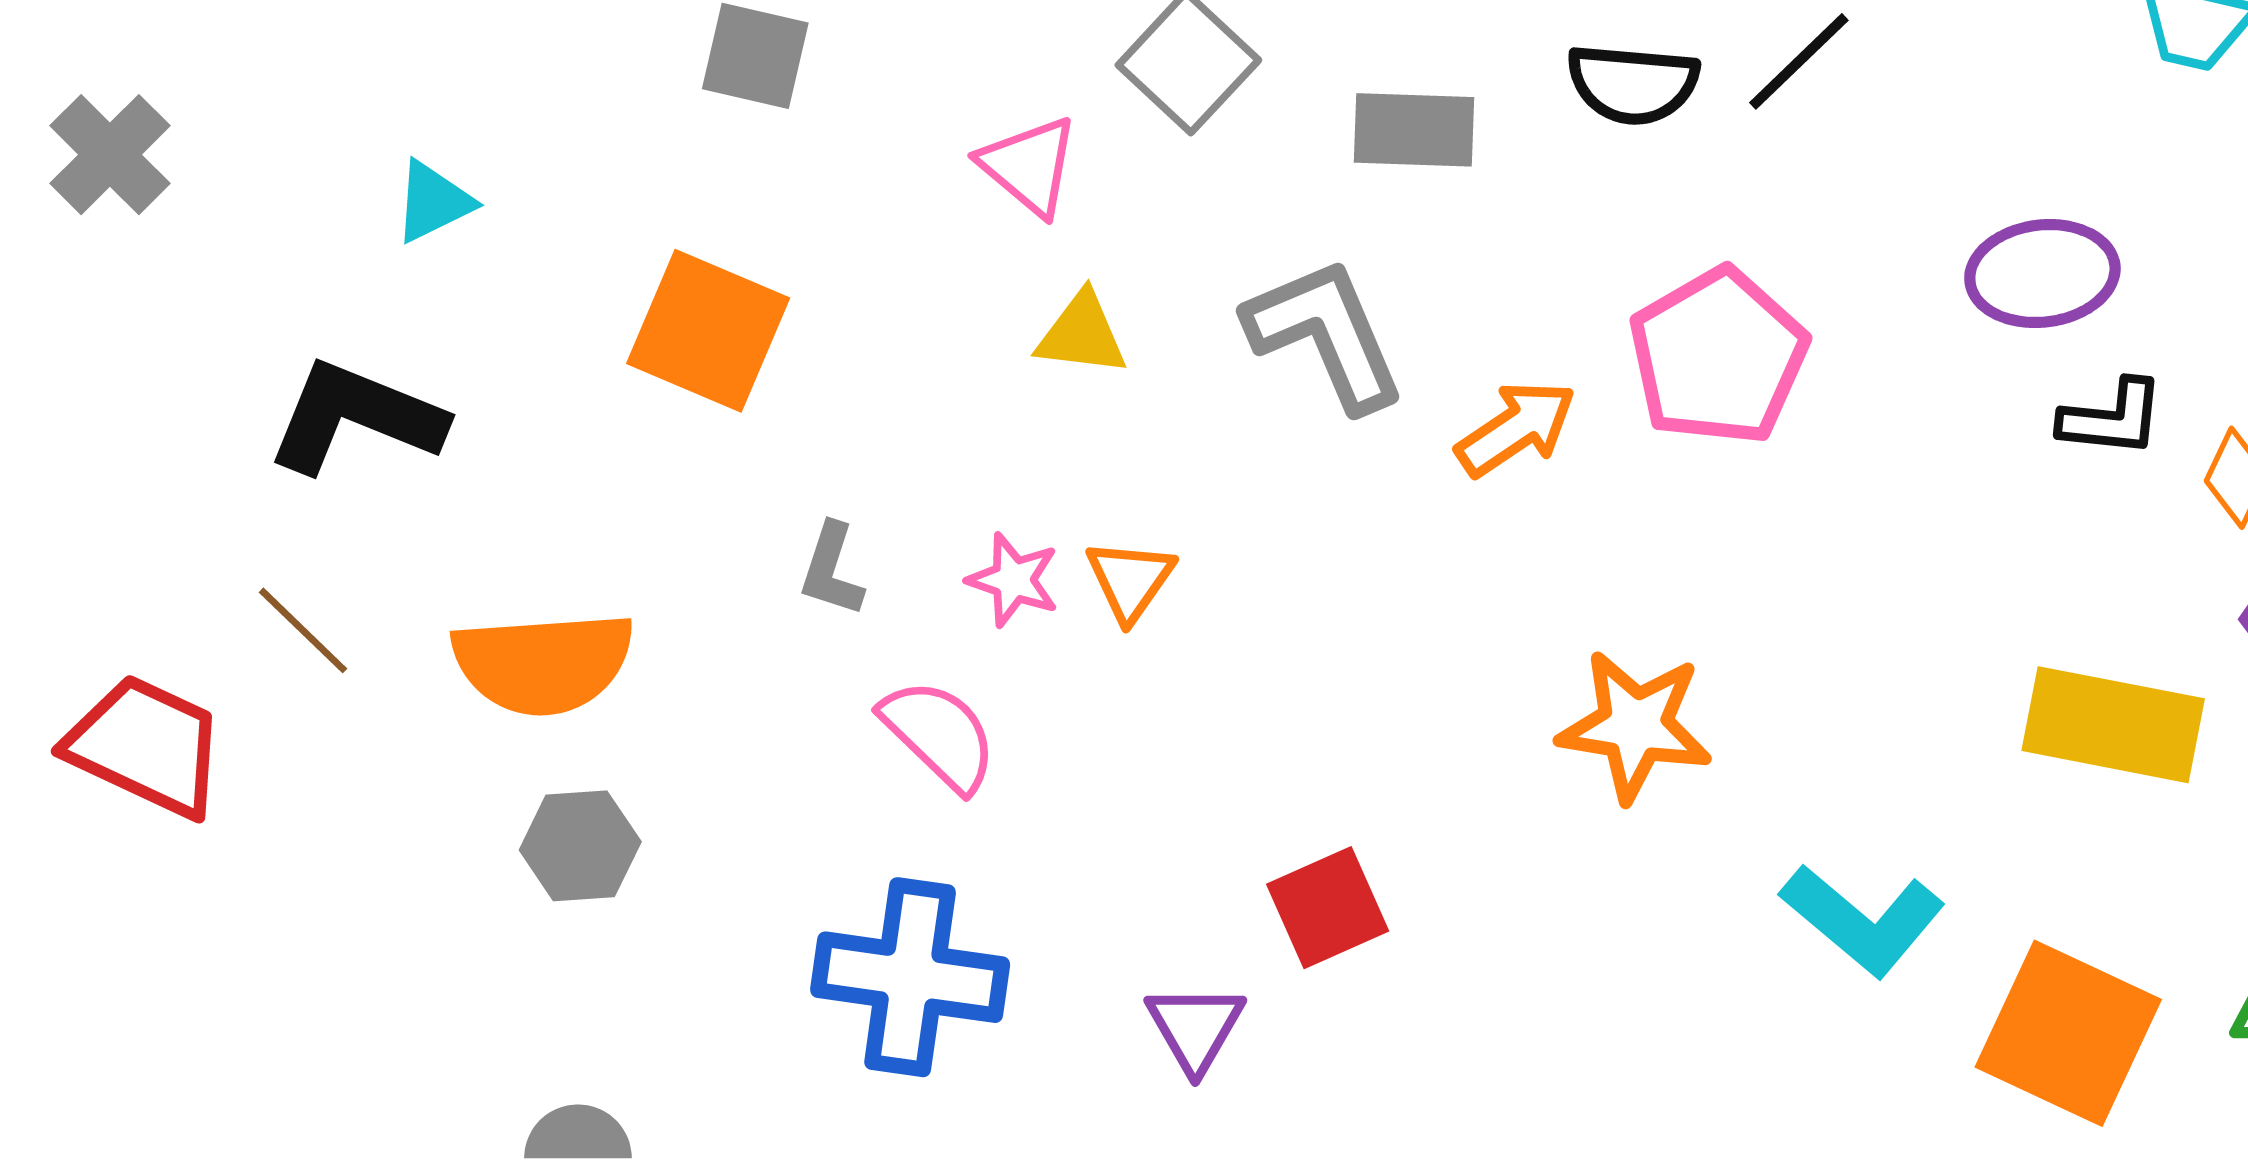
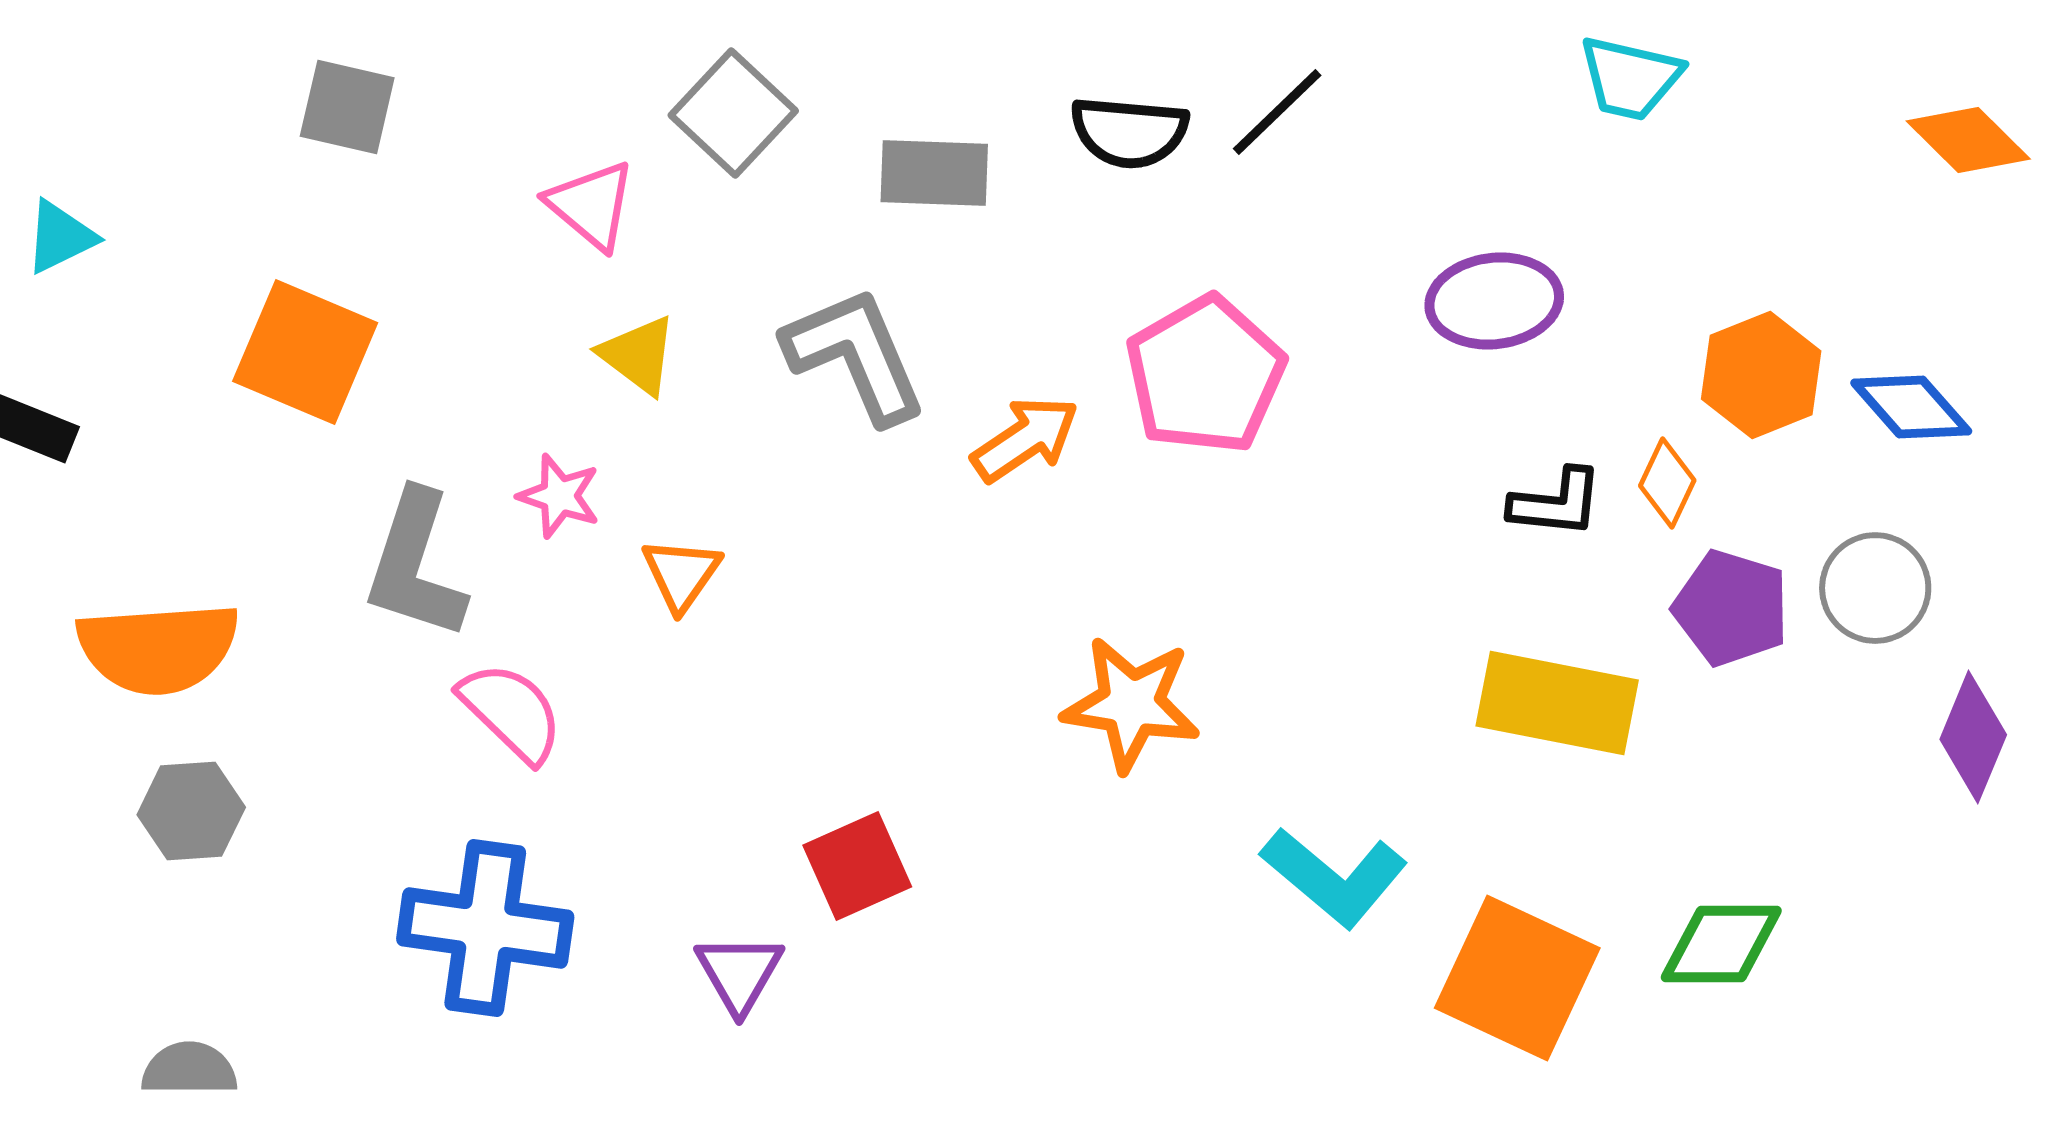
yellow triangle: (1082, 334) -> (638, 355), turned 30
black L-shape: (2112, 418) -> (1556, 503), moved
gray L-shape: (832, 570) -> (415, 565), size x1.8
pink star: (1013, 580) -> (559, 496), moved

